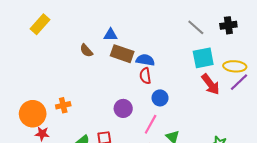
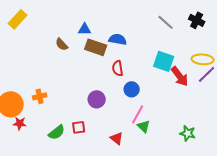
black cross: (228, 25) -> (197, 20), turned 35
cyan square: (203, 58) -> (164, 61), moved, turned 30
blue semicircle: (145, 60) -> (118, 39), moved
pink line: (151, 124) -> (138, 114), moved

